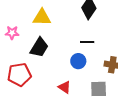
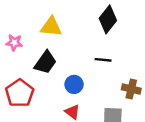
blue circle: (78, 61) -> (74, 84), moved
red pentagon: (19, 75) -> (20, 93), turned -30

